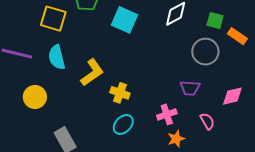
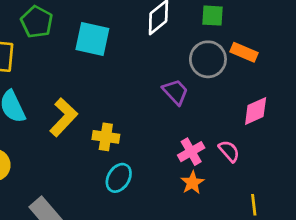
orange rectangle: (237, 36) -> (244, 52), moved
purple trapezoid: (190, 88) -> (175, 92), moved, turned -125
pink cross: (167, 114) -> (191, 152), moved

